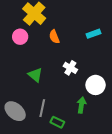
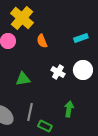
green triangle: (35, 75) -> (23, 79), turned -49
white circle: (96, 85) -> (83, 70), moved

